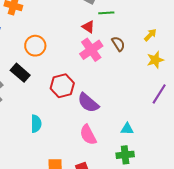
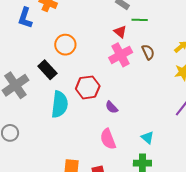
purple semicircle: (88, 103) -> (112, 107), size x0.6
cyan semicircle: (36, 124) -> (60, 104), moved, size x1.5
cyan triangle: (127, 129) -> (147, 138), turned 32

